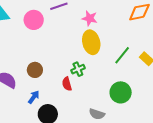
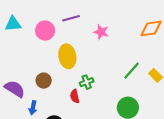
yellow ellipse: (91, 42) -> (67, 56), moved
blue arrow: (34, 97) -> (33, 108), moved, turned 152

